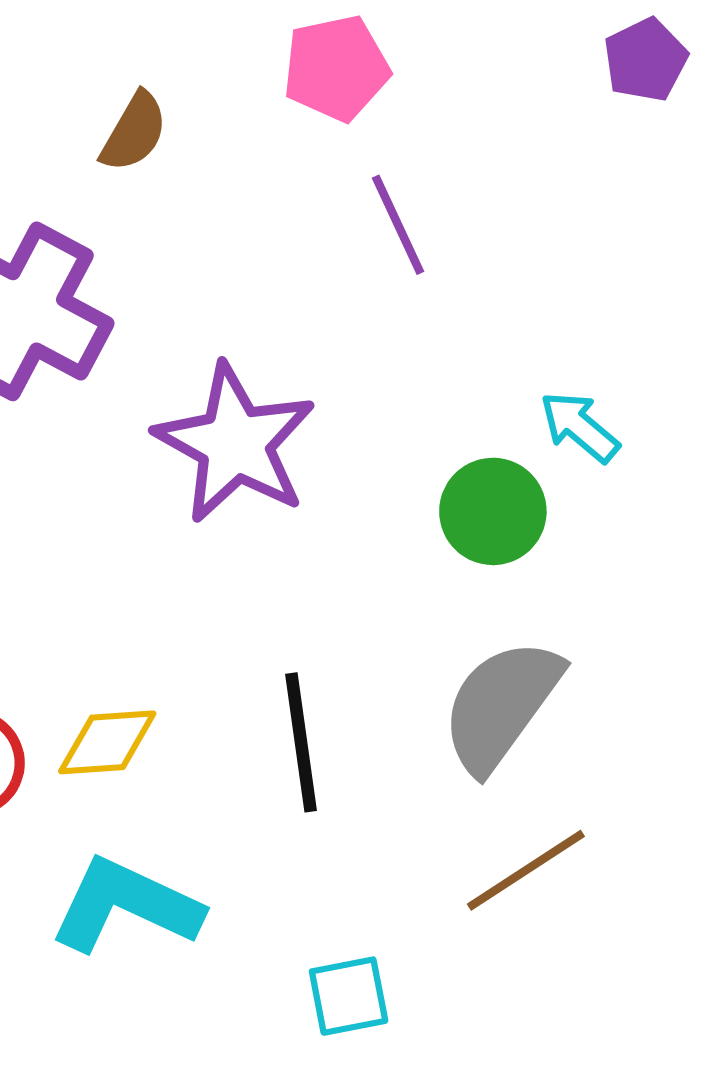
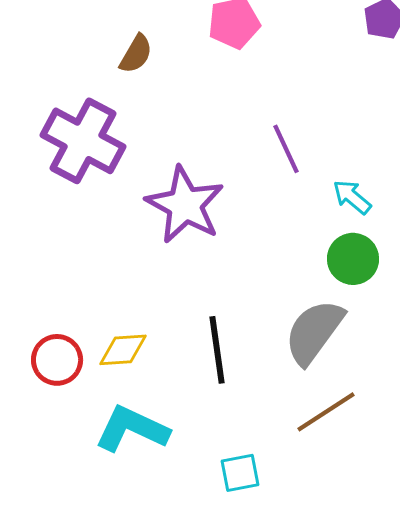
purple line: (398, 225) -> (286, 149), moved
green circle: (493, 511) -> (353, 259), moved

